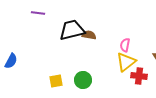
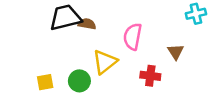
pink semicircle: (125, 45) -> (133, 37), size x1.5
yellow triangle: (126, 62) -> (105, 62), moved

